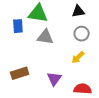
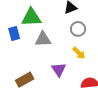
yellow arrow: (78, 57) -> (79, 53), turned -80
purple triangle: (54, 79) -> (59, 70), moved

